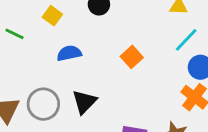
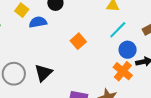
blue semicircle: (69, 53) -> (38, 22), moved

